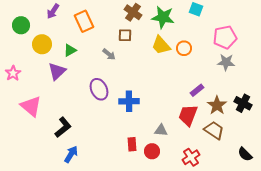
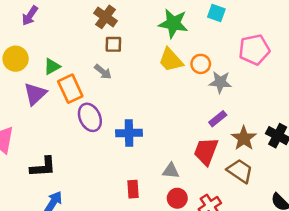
brown cross: (133, 12) -> (106, 17), moved
orange rectangle: (84, 21) -> (70, 89), moved
brown square: (125, 35) -> (113, 44), moved
gray star: (226, 62) -> (220, 82), moved
black L-shape: (63, 127) -> (43, 167), turned 35
red circle: (152, 151) -> (177, 198), moved

